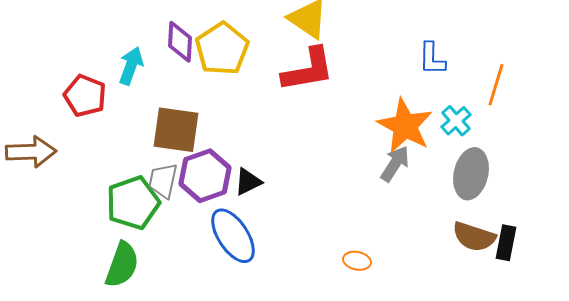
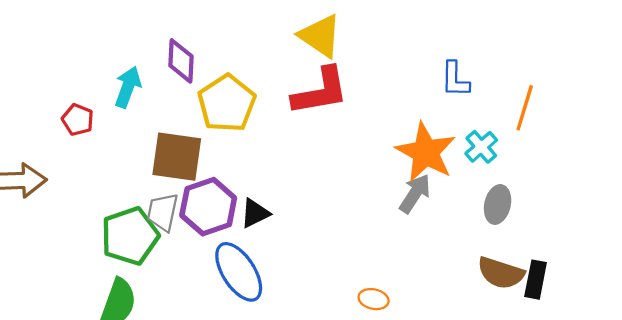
yellow pentagon: (222, 49) -> (227, 103), moved
red pentagon: (85, 96) -> (78, 120), size x0.7
gray ellipse: (471, 174) -> (498, 204), size x0.7

